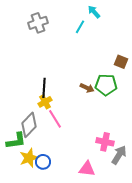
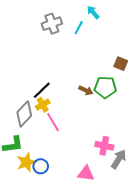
gray cross: (38, 23) -> (52, 24), moved
black line: (44, 88) -> (42, 90), turned 42
gray diamond: (29, 125) -> (24, 114), moved

